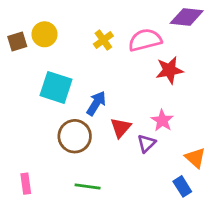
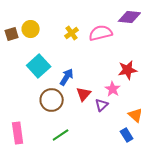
red star: (169, 70) -> (128, 70), moved
cyan square: (56, 87) -> (39, 66), turned 30
pink rectangle: (26, 184) -> (18, 133), size x1.5
green line: (88, 186) -> (61, 135), turned -42

